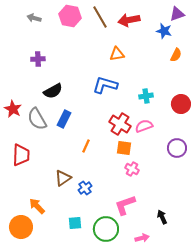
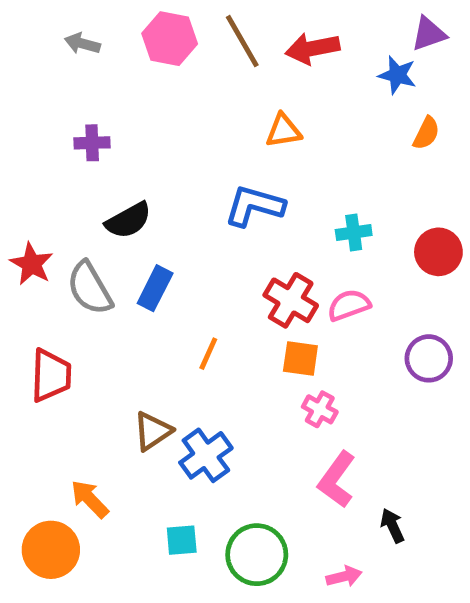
blue cross: (85, 188) -> (206, 455), size x1.5
pink L-shape: (125, 205) -> (337, 480), moved, turned -35

